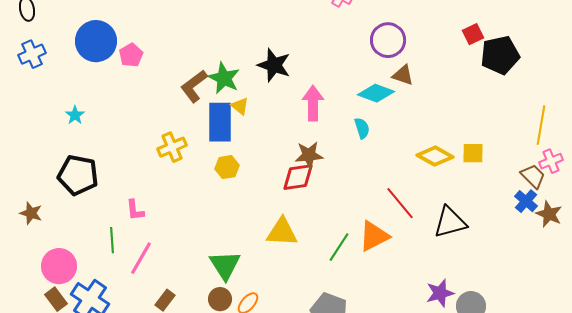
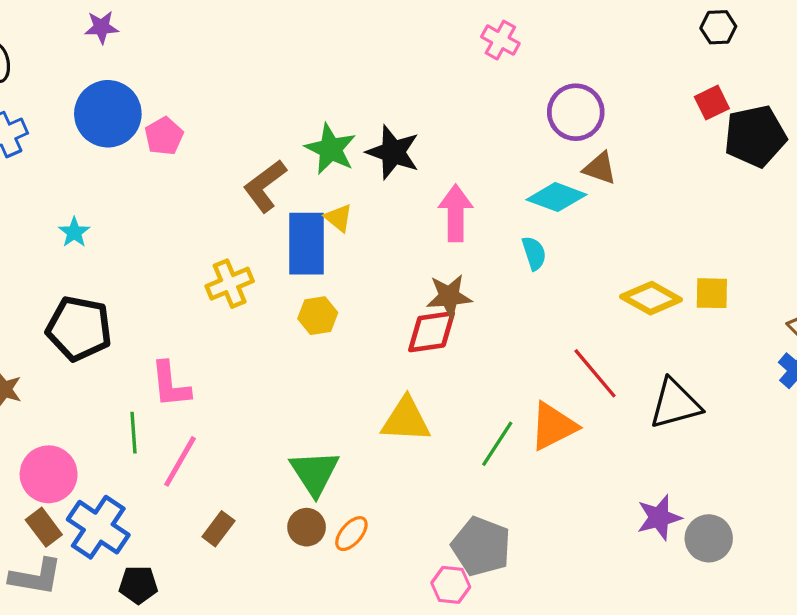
green star: (224, 78) -> (331, 149), moved
pink L-shape: (135, 210) -> (170, 385), size x1.4

